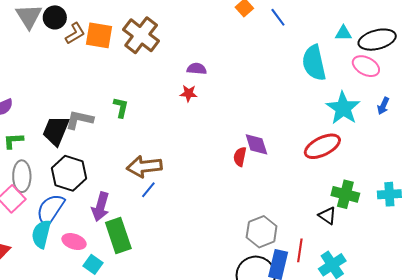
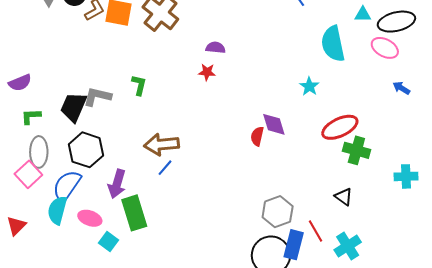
blue arrow: (383, 106) -> (401, 88), turned 96
cyan star: (343, 108) -> (309, 86), moved, size x0.6
green cross: (345, 194) -> (356, 150), moved
red line: (300, 250) -> (315, 231), turned -40

